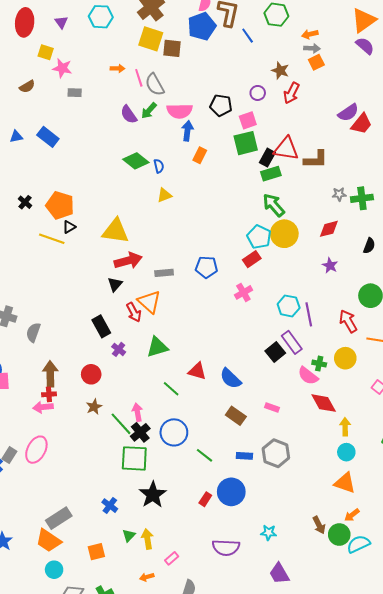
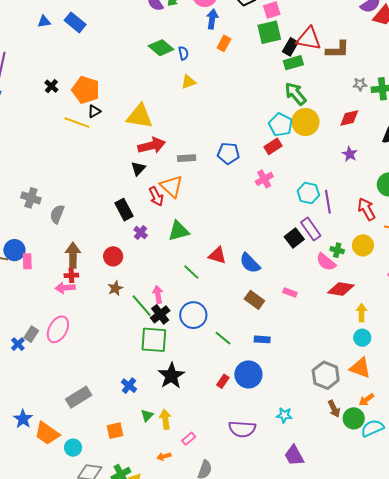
red diamond: (324, 403) -> (341, 289), turned -52
gray hexagon: (276, 453) -> (326, 375), moved
orange trapezoid: (48, 541) -> (47, 433), moved

